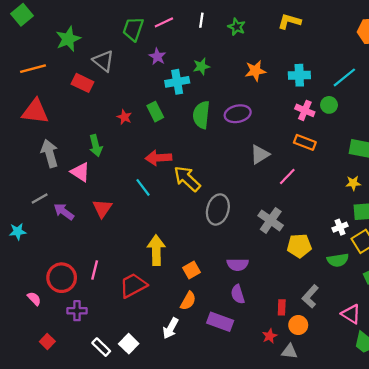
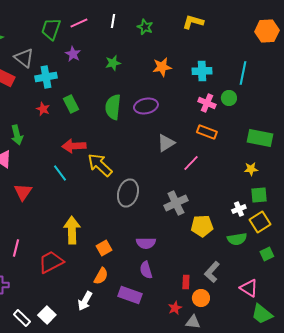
cyan line: (344, 77) -> (243, 73), turned -40
cyan cross: (177, 82) -> (46, 77), moved
gray cross: (271, 220) -> (176, 203), turned 30

